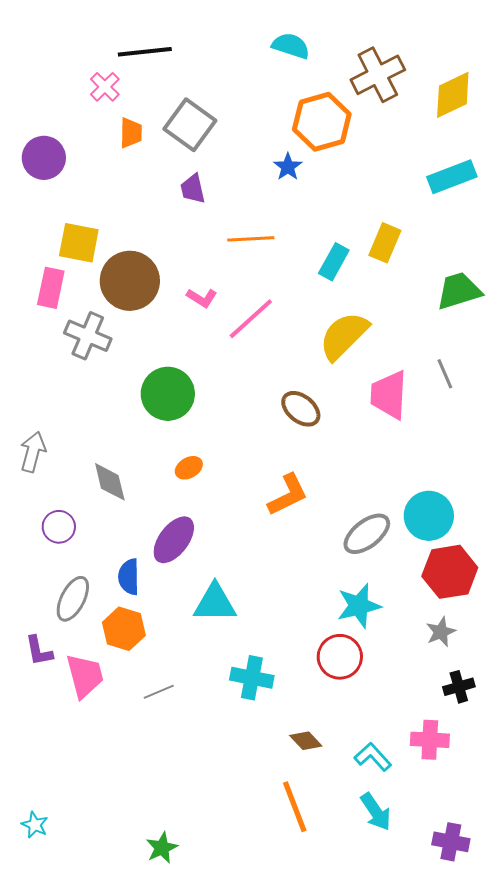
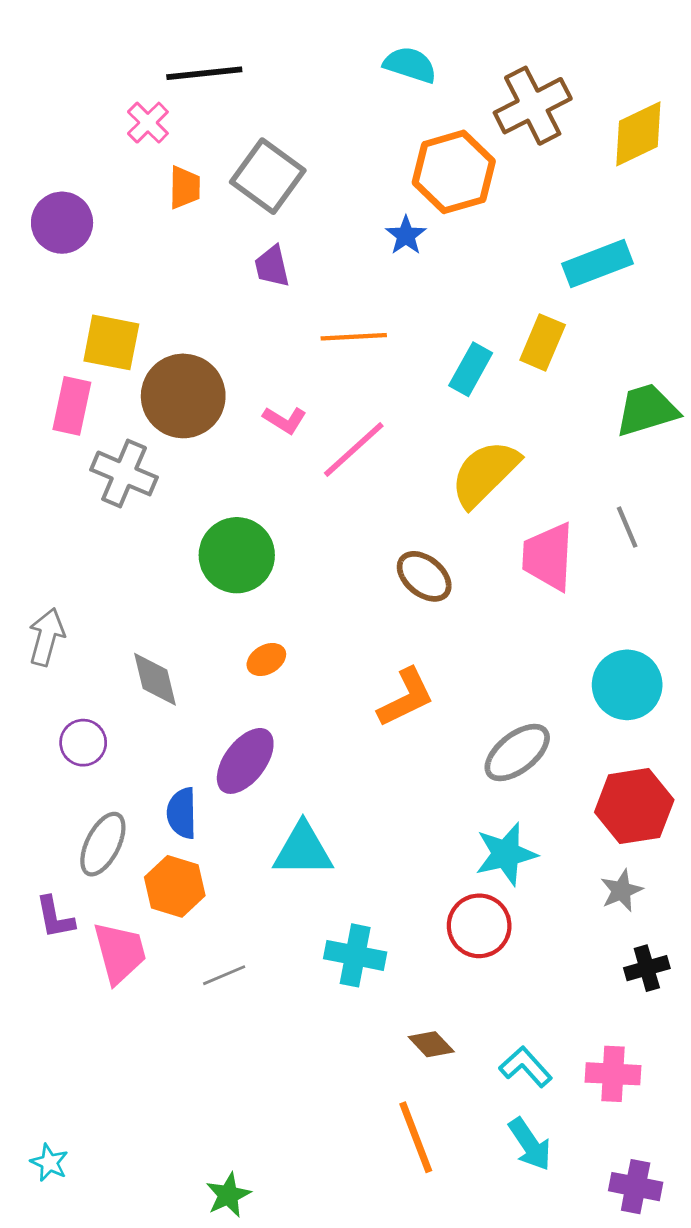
cyan rectangle: (452, 177) -> (598, 264), moved
cyan circle: (429, 516) -> (627, 685), moved
pink cross: (430, 740) -> (613, 1074), moved

